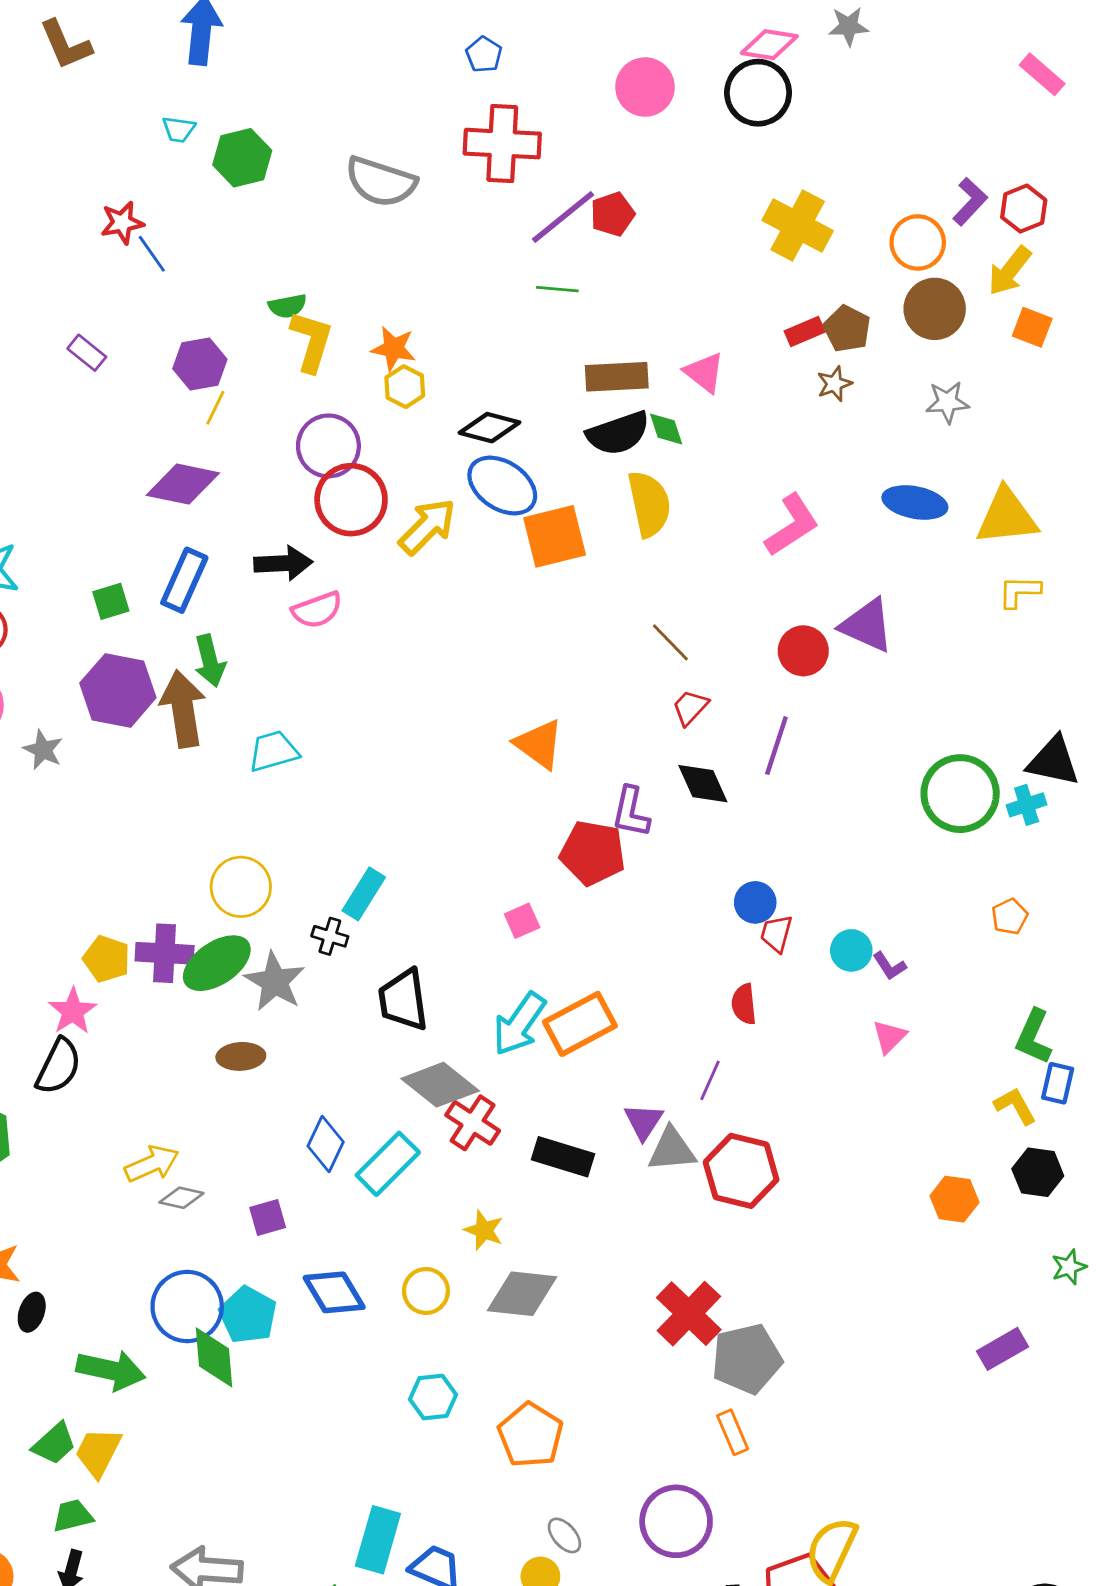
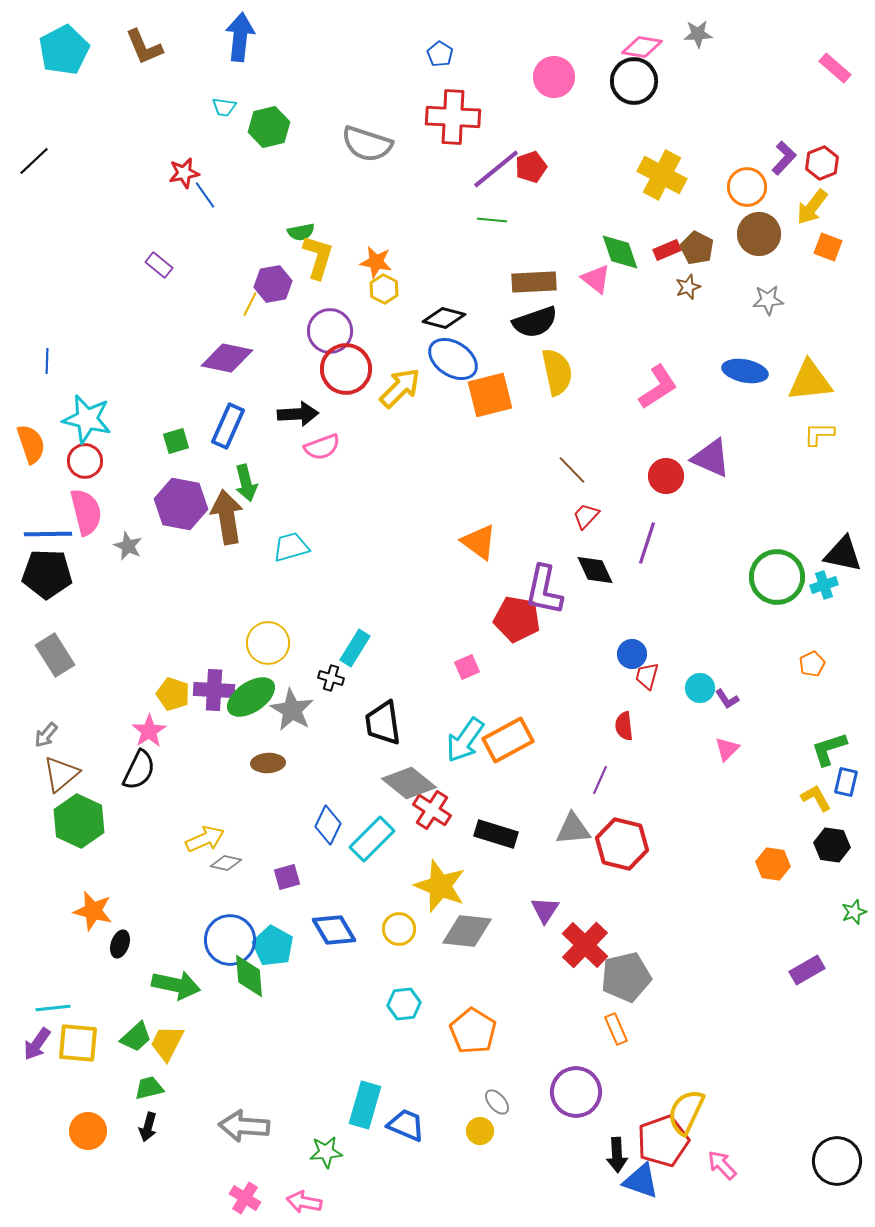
purple hexagon: (200, 364) -> (273, 284), moved
green diamond: (666, 429) -> (620, 252), moved, size x1.5
purple L-shape: (631, 812) -> (544, 590), size x1.4
green L-shape: (1034, 1037) -> (829, 749), turned 48
purple triangle: (644, 1121) -> (545, 910), moved
yellow star: (484, 1230) -> (440, 886), size x1.8

